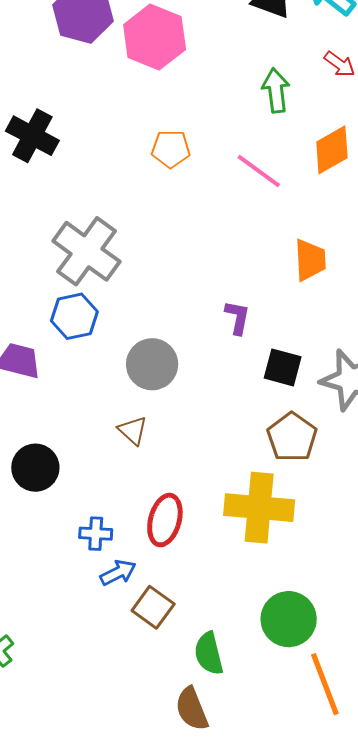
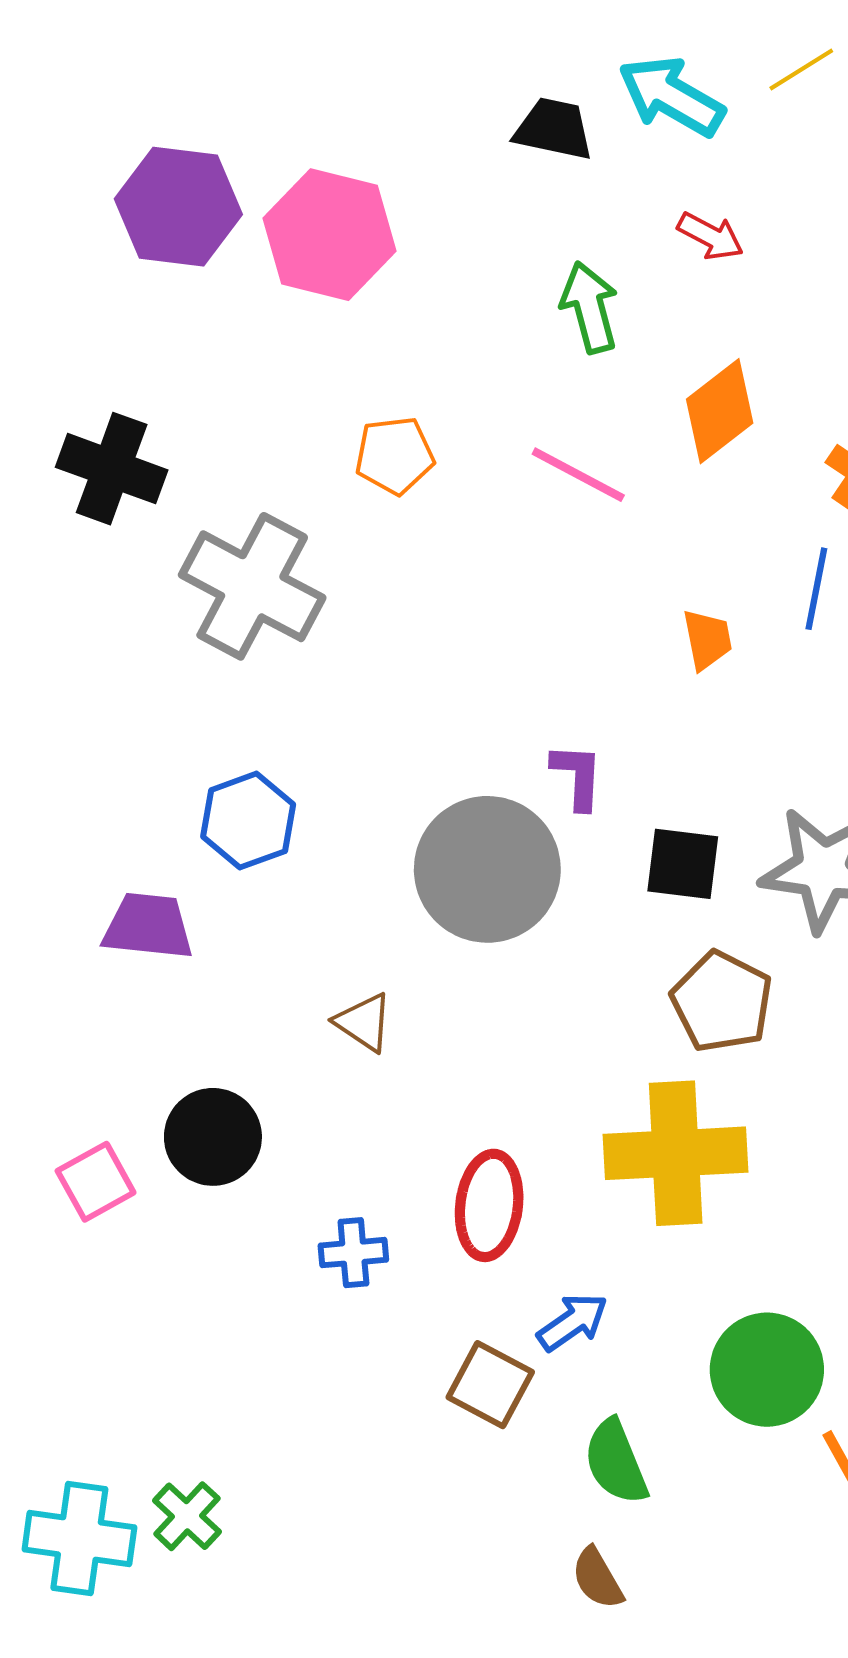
gray cross: (87, 251) -> (252, 586), moved
orange trapezoid: (310, 260) -> (707, 639), size x0.7
gray circle: (152, 364) -> (487, 869), moved, size x1.4
brown triangle: (133, 430) -> (364, 1022), moved
blue arrow: (118, 573) -> (573, 1322), moved
brown semicircle: (192, 709) -> (597, 1578), size x0.7

